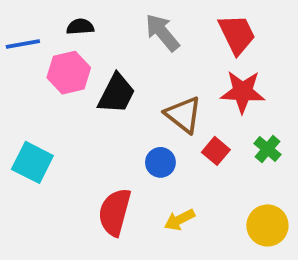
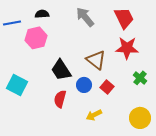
black trapezoid: (117, 94) -> (61, 70), moved, turned 120
red square: (216, 151) -> (107, 87), moved
red semicircle: (115, 212) -> (60, 99), moved, size x0.7

